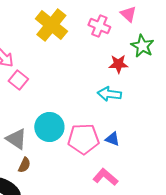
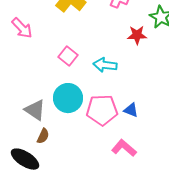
pink square: (18, 80) -> (68, 56), moved
cyan arrow: (109, 94) -> (105, 65), moved

